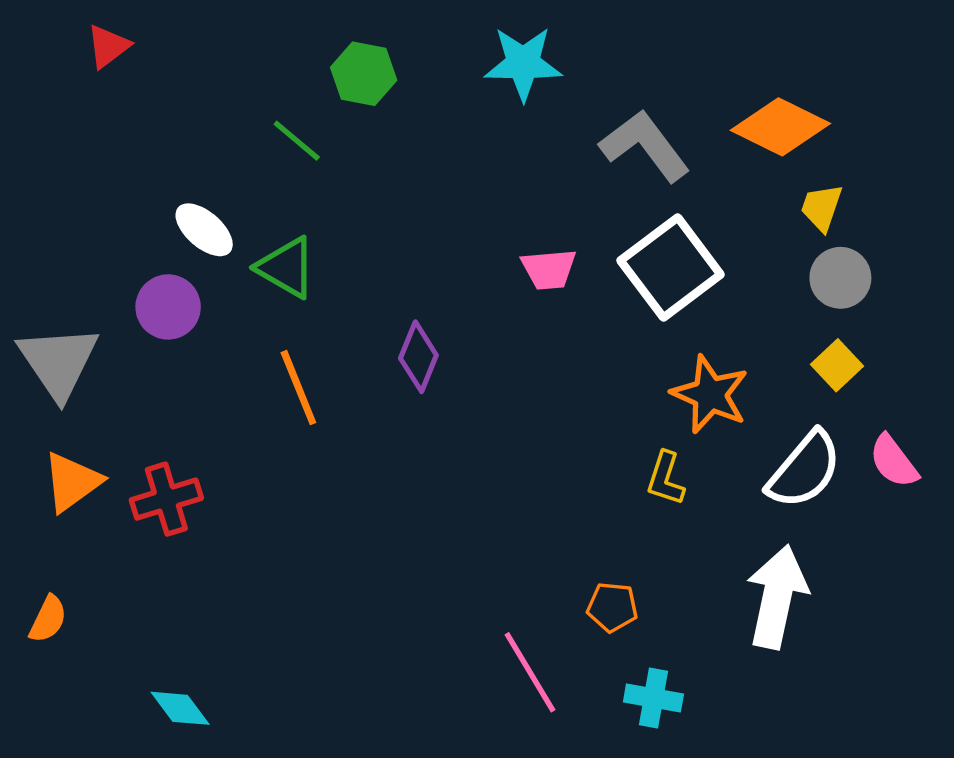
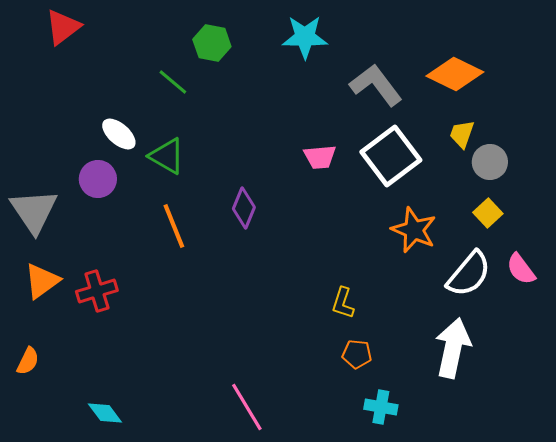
red triangle: (108, 46) -> (63, 27), size x1.4
yellow trapezoid: (822, 207) -> (462, 134), moved
yellow L-shape: (665, 478) -> (343, 303), moved
pink line: (530, 672) -> (247, 407), moved

